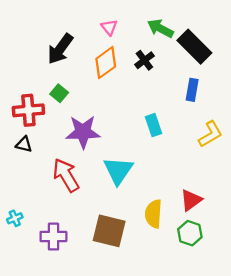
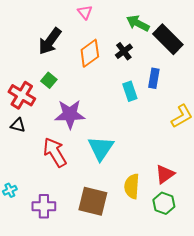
pink triangle: (109, 27) -> (85, 12), moved
blue rectangle: (192, 90) -> (154, 78), moved
red cross: (28, 110) -> (22, 95), turned 36
cyan rectangle: (154, 125) -> (130, 91), moved

